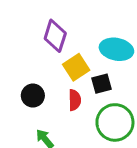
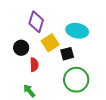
black circle: (33, 96) -> (21, 48), moved
red semicircle: (75, 100) -> (34, 65), moved

